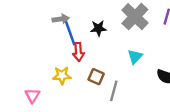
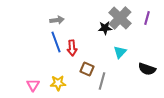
black star: (98, 28) -> (105, 28), moved
blue line: (70, 33) -> (56, 42), moved
yellow star: (62, 75) -> (58, 83), moved

